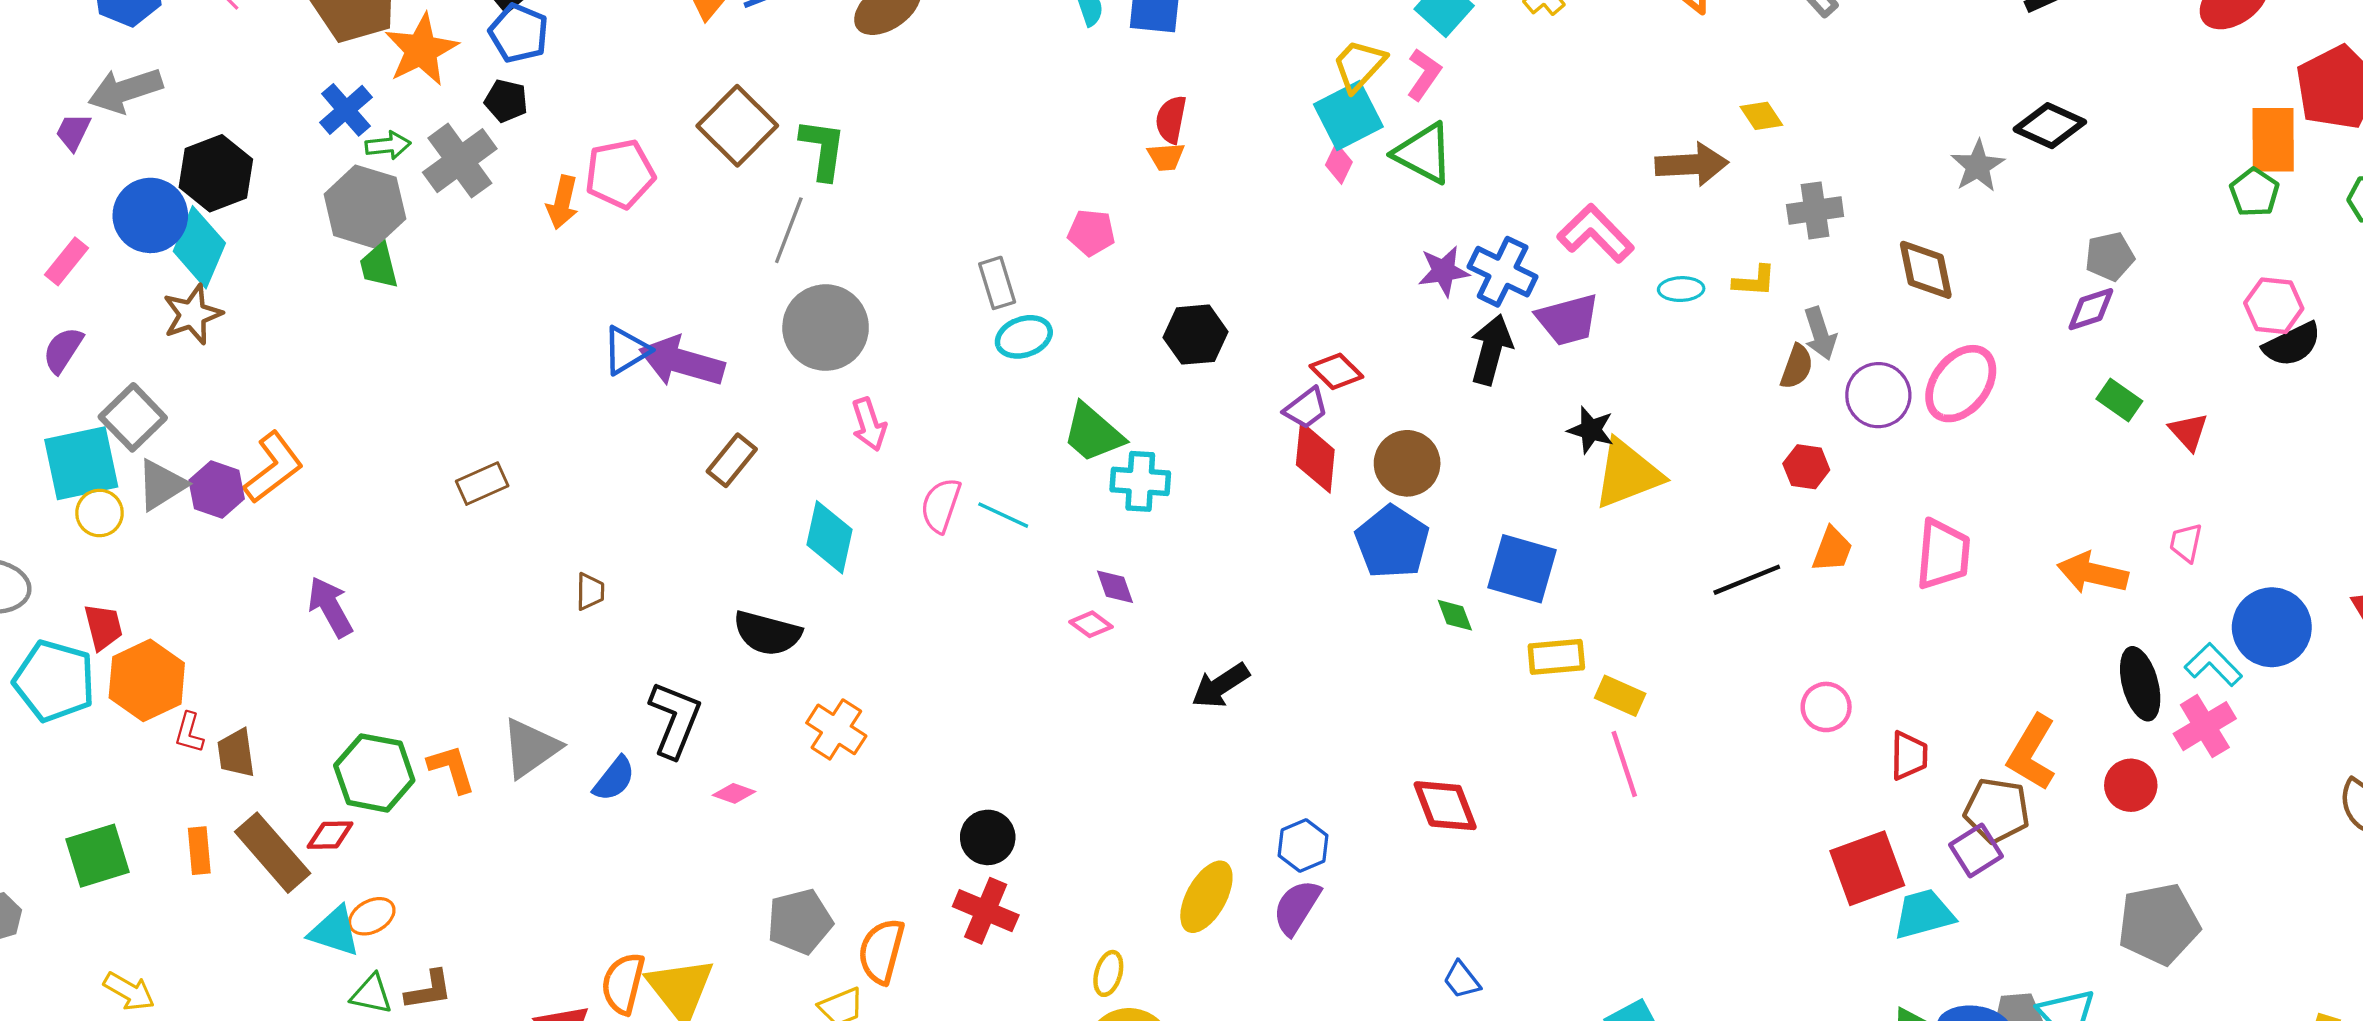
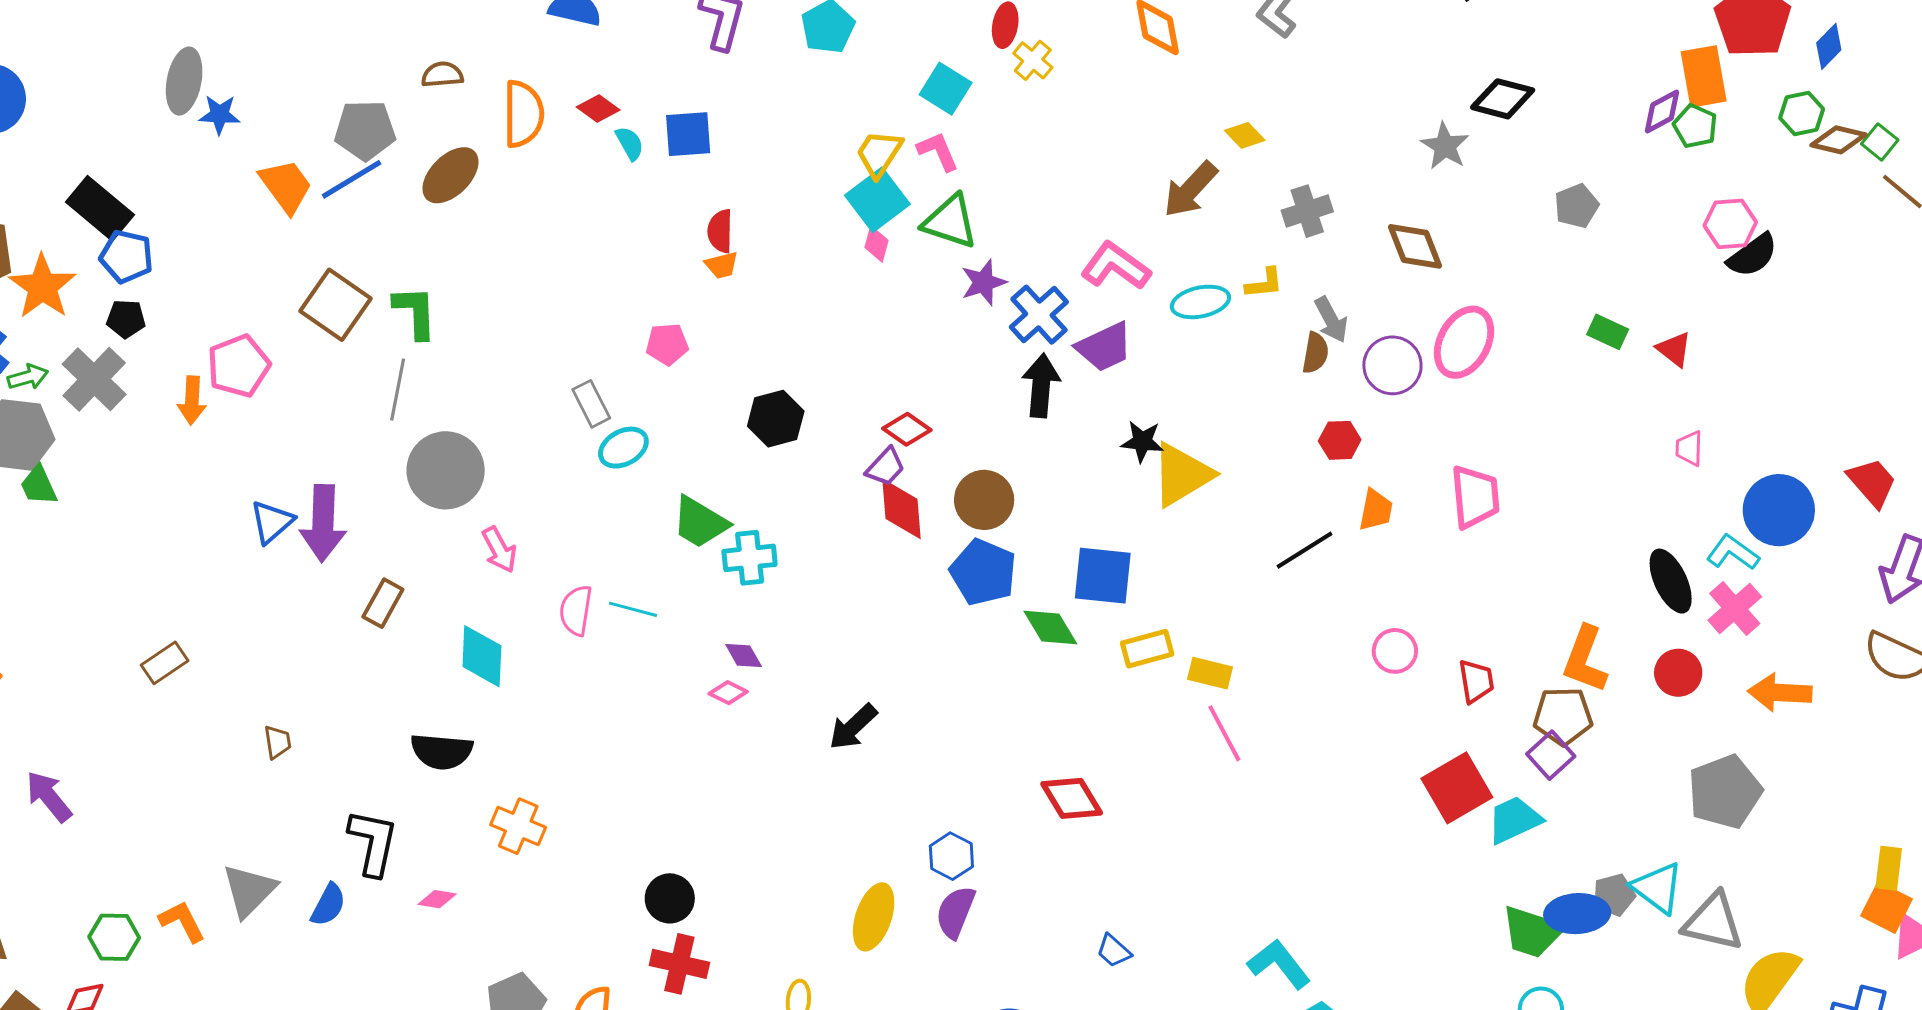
pink L-shape: (1424, 74) -> (938, 151), turned -48
brown arrow: (1692, 164) -> (1190, 189), turned 146
purple star: (1444, 271) -> (984, 282), moved
blue cross: (1503, 272) -> (1039, 315), turned 32
cyan ellipse: (1681, 289) -> (1200, 302), size x1.4
purple diamond: (2091, 309) -> (1662, 111), moved
purple arrow: (682, 362) -> (323, 523), turned -94
orange arrow: (2093, 573) -> (1780, 693), moved
green diamond: (1455, 615) -> (1050, 628), size x1.5
green hexagon: (374, 773) -> (114, 937), size x0.7

